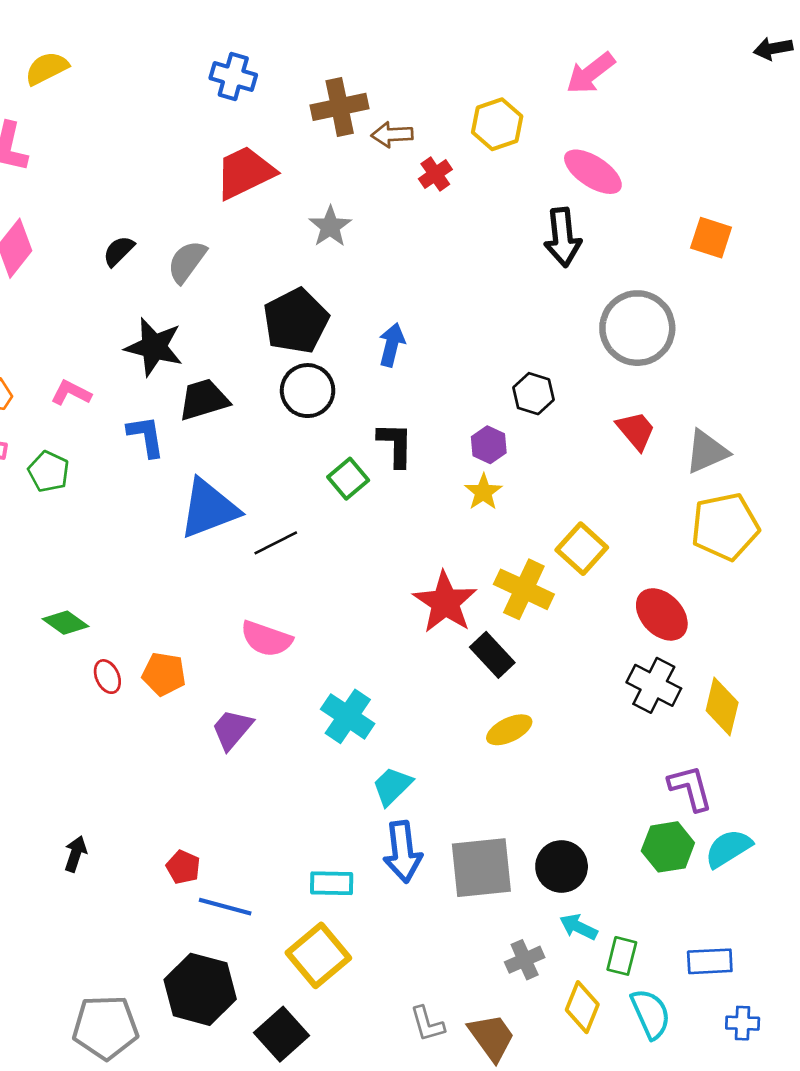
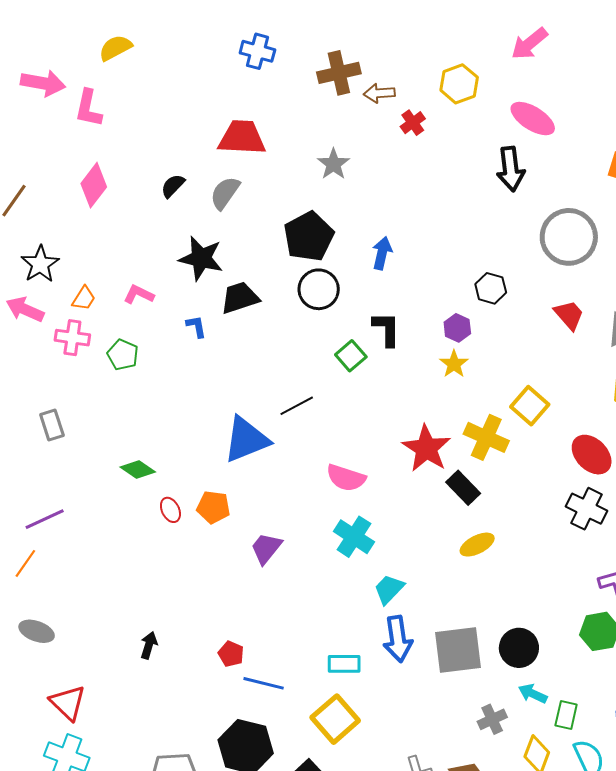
red trapezoid: (245, 172) -> (242, 138), moved, turned 30
blue L-shape: (146, 436) -> (196, 326), size x0.7
blue triangle: (209, 509) -> (246, 440), moved
pink semicircle: (266, 639) -> (346, 478), moved

